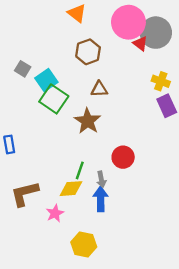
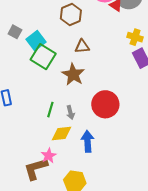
red circle: (123, 157) -> (105, 104), size x1.4
green line: (80, 170) -> (50, 110), moved
gray arrow: (101, 179) -> (70, 112), moved
brown L-shape: (25, 194) -> (36, 169), moved

